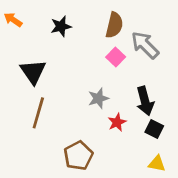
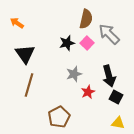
orange arrow: (13, 20) -> (17, 23), moved
black star: (61, 26) -> (67, 43), moved

